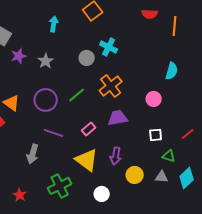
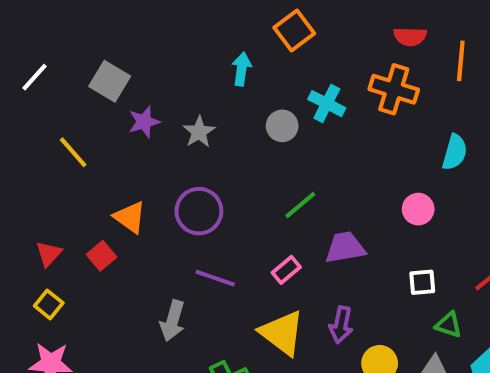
cyan arrow: (54, 24) -> (242, 69), moved
orange cross: (111, 86) -> (394, 89), moved, turned -35
green line: (77, 95) -> (300, 205), moved

